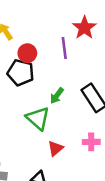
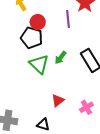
green triangle: (38, 118) -> (39, 64), moved
pink cross: (91, 142) -> (86, 107), moved, turned -32

